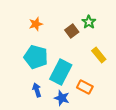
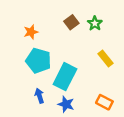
orange star: (36, 24) -> (31, 32), moved
brown square: (72, 31) -> (71, 22), moved
orange rectangle: (85, 87) -> (104, 102), moved

